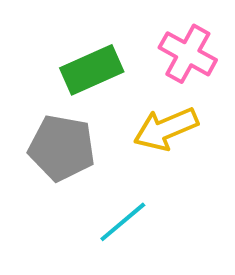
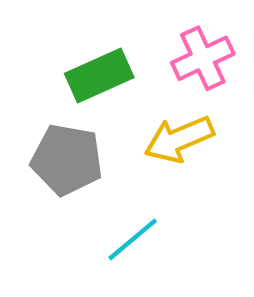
pink cross: (188, 54) -> (203, 58), turned 36

